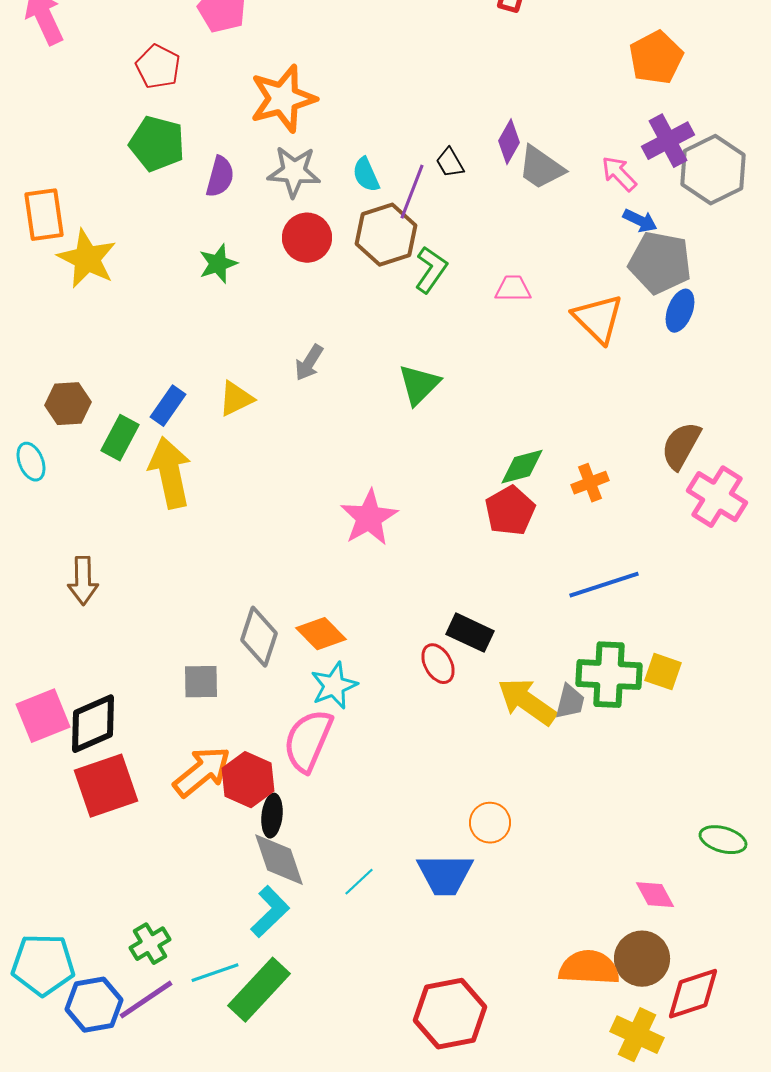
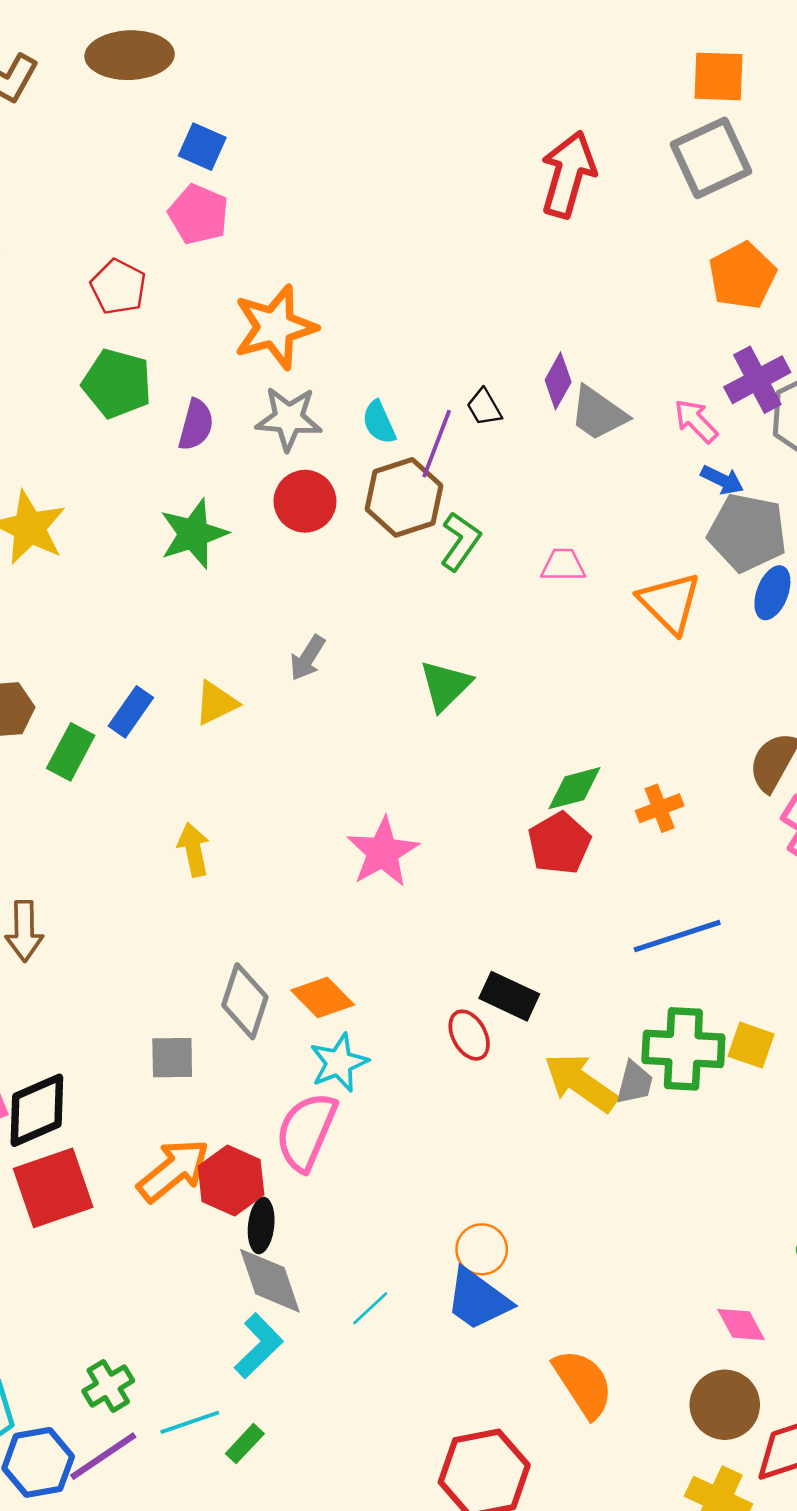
green star: (218, 264) -> (193, 534), size x1.4
yellow arrow: (170, 473) -> (193, 850), moved, size x0.6
orange circle: (490, 823) -> (482, 1249), moved
blue trapezoid: (445, 875) -> (478, 1299), turned 36
orange semicircle: (589, 968) -> (583, 1383), moved, turned 54
green rectangle: (259, 990) -> (245, 1444), size x0.5

